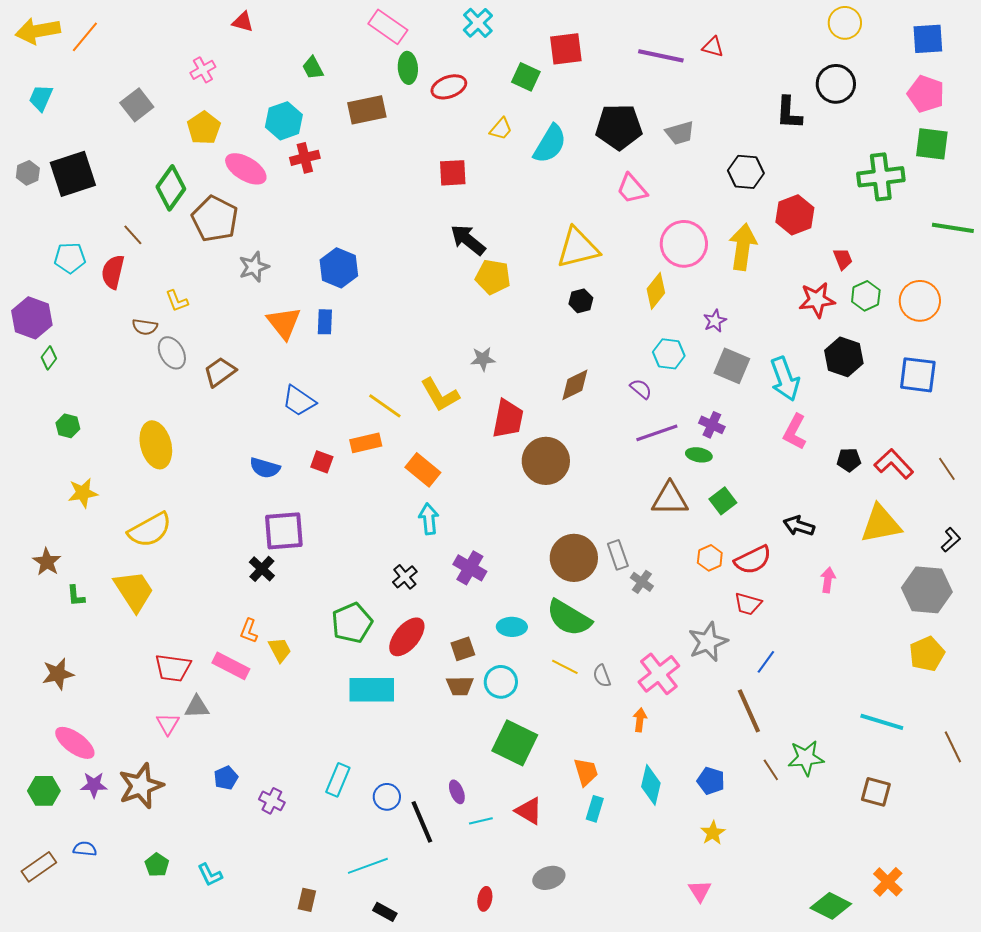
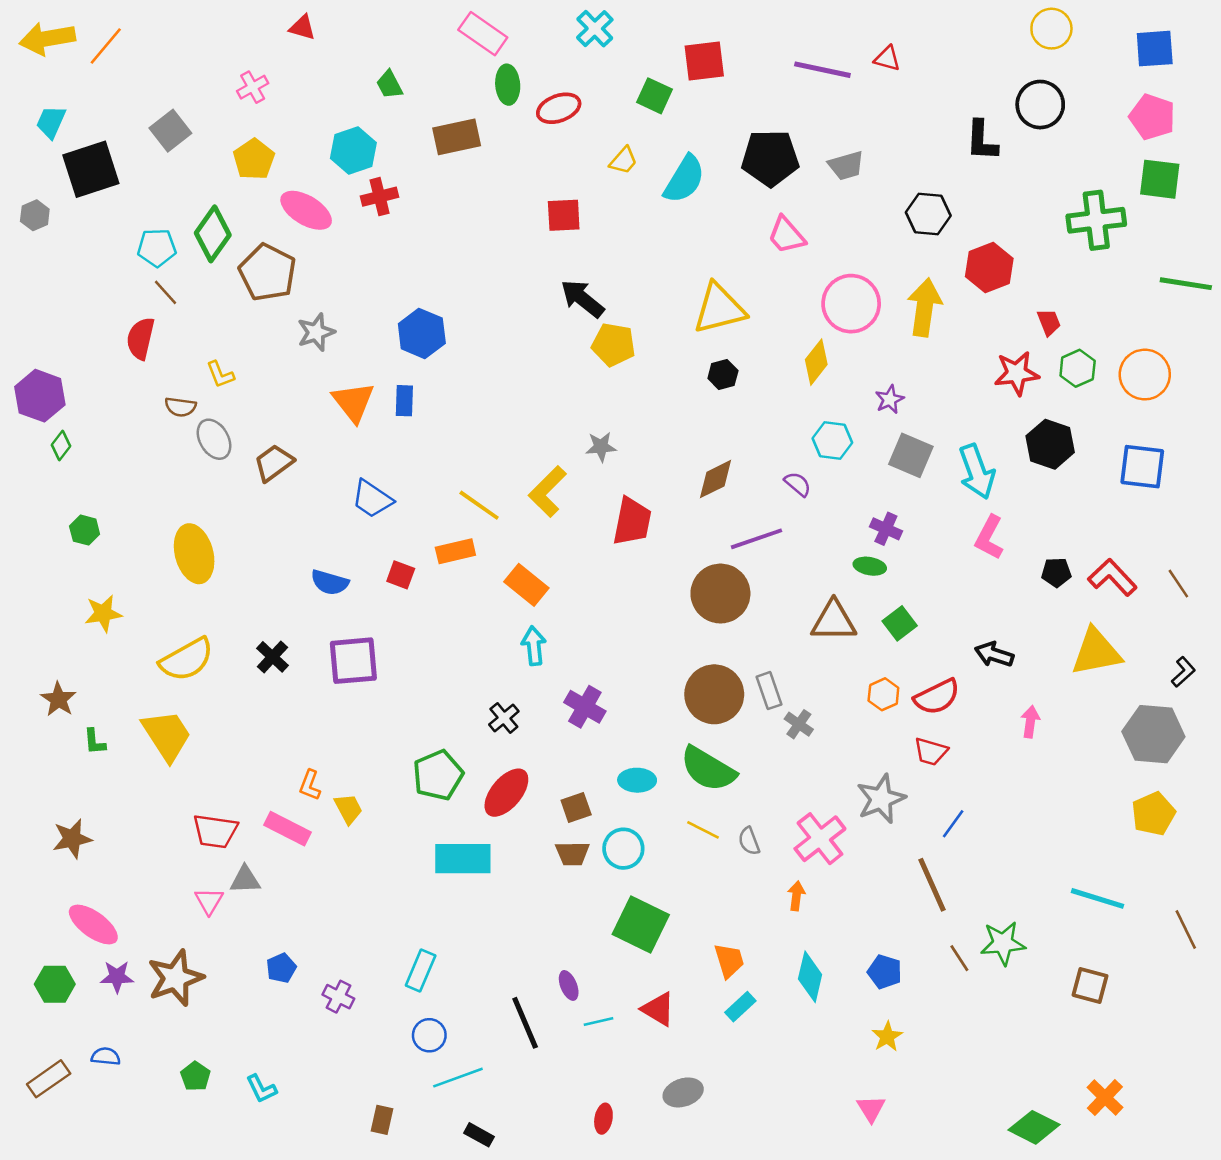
black square: (73, 174) -> (91, 169), moved
cyan pentagon: (70, 258) -> (157, 248), moved
yellow L-shape: (440, 395) -> (547, 491), turned 75
purple line: (657, 433) -> (757, 539), moved
brown circle: (546, 461) -> (720, 594), moved
black cross: (262, 569) -> (272, 657), moved
blue circle: (387, 797) -> (429, 1035), moved
cyan rectangle: (595, 809) -> (740, 1007), turned 30

